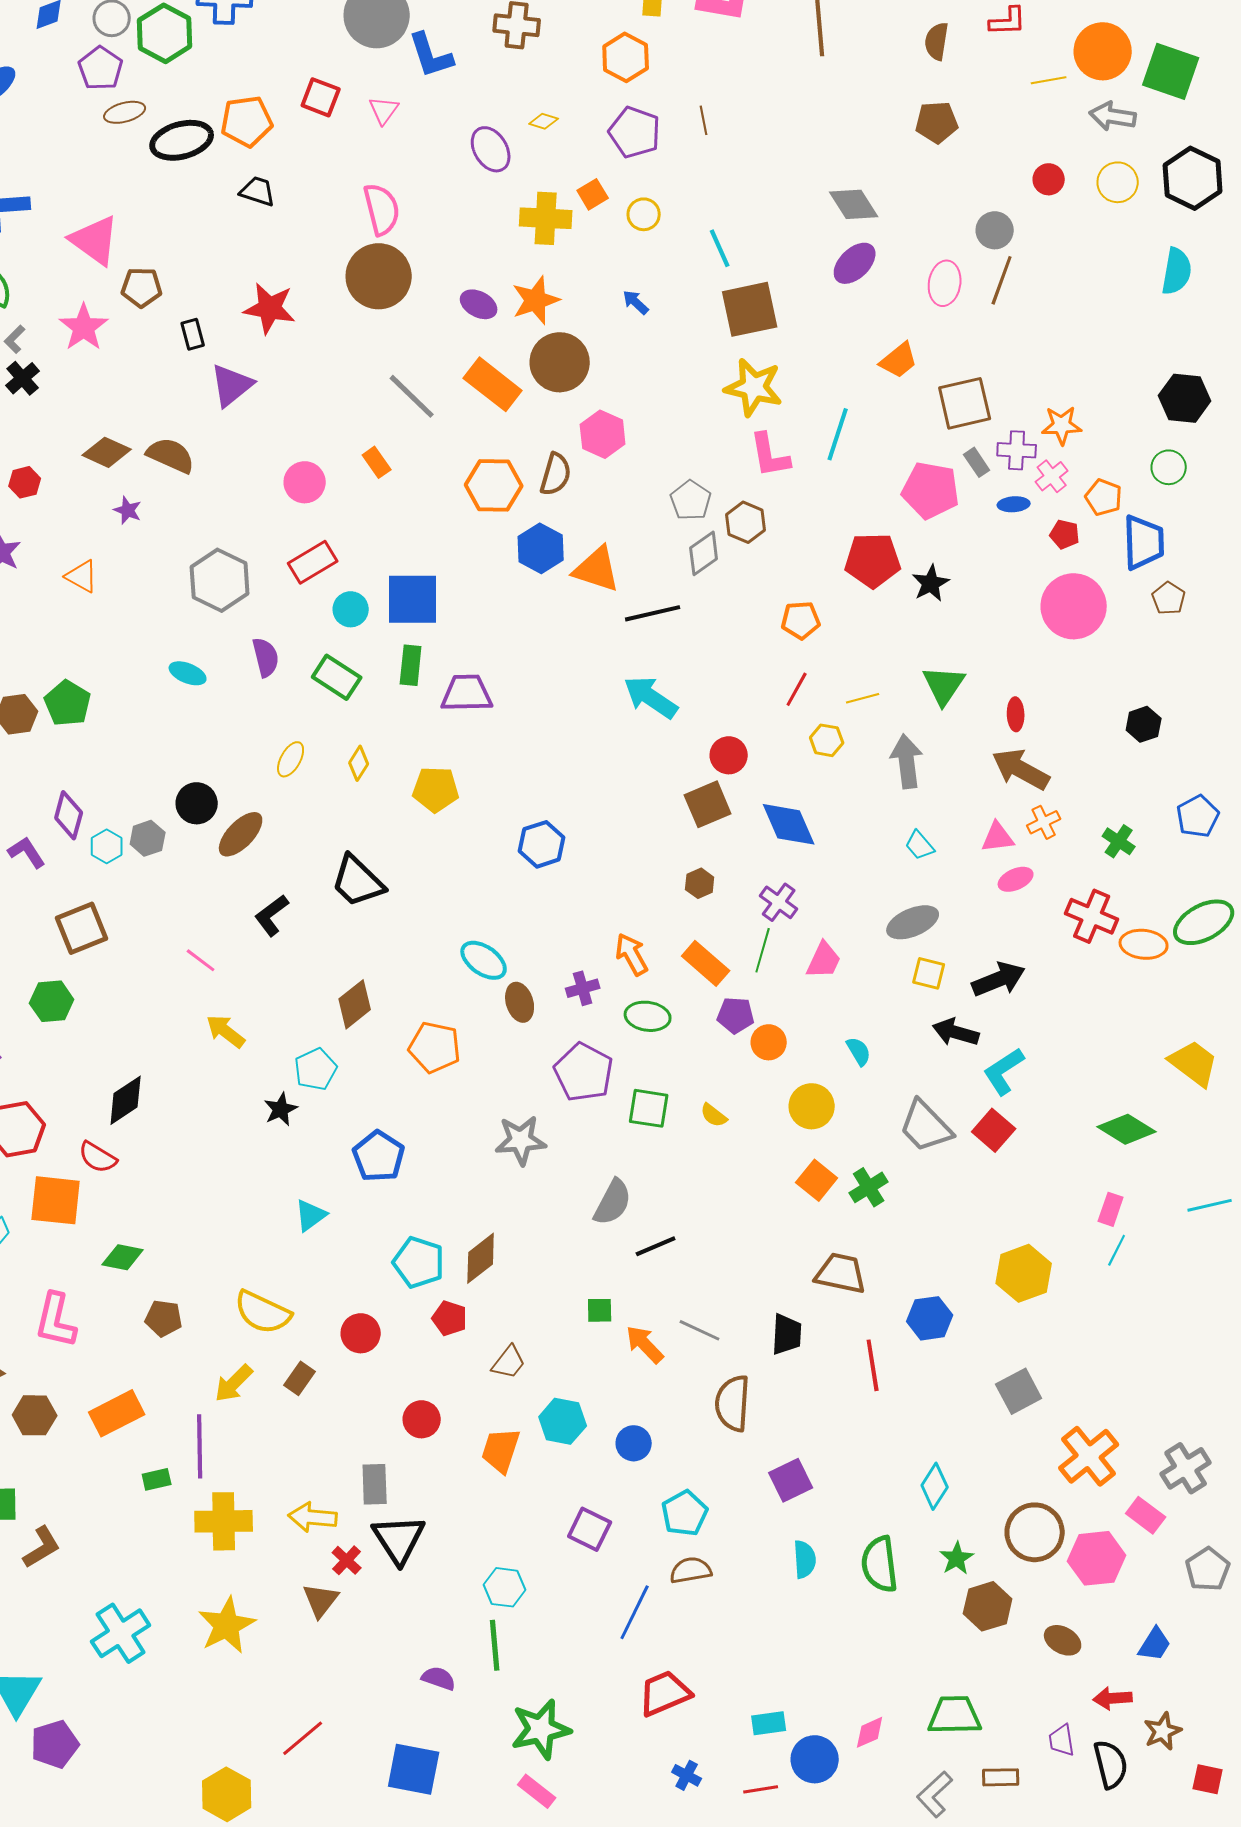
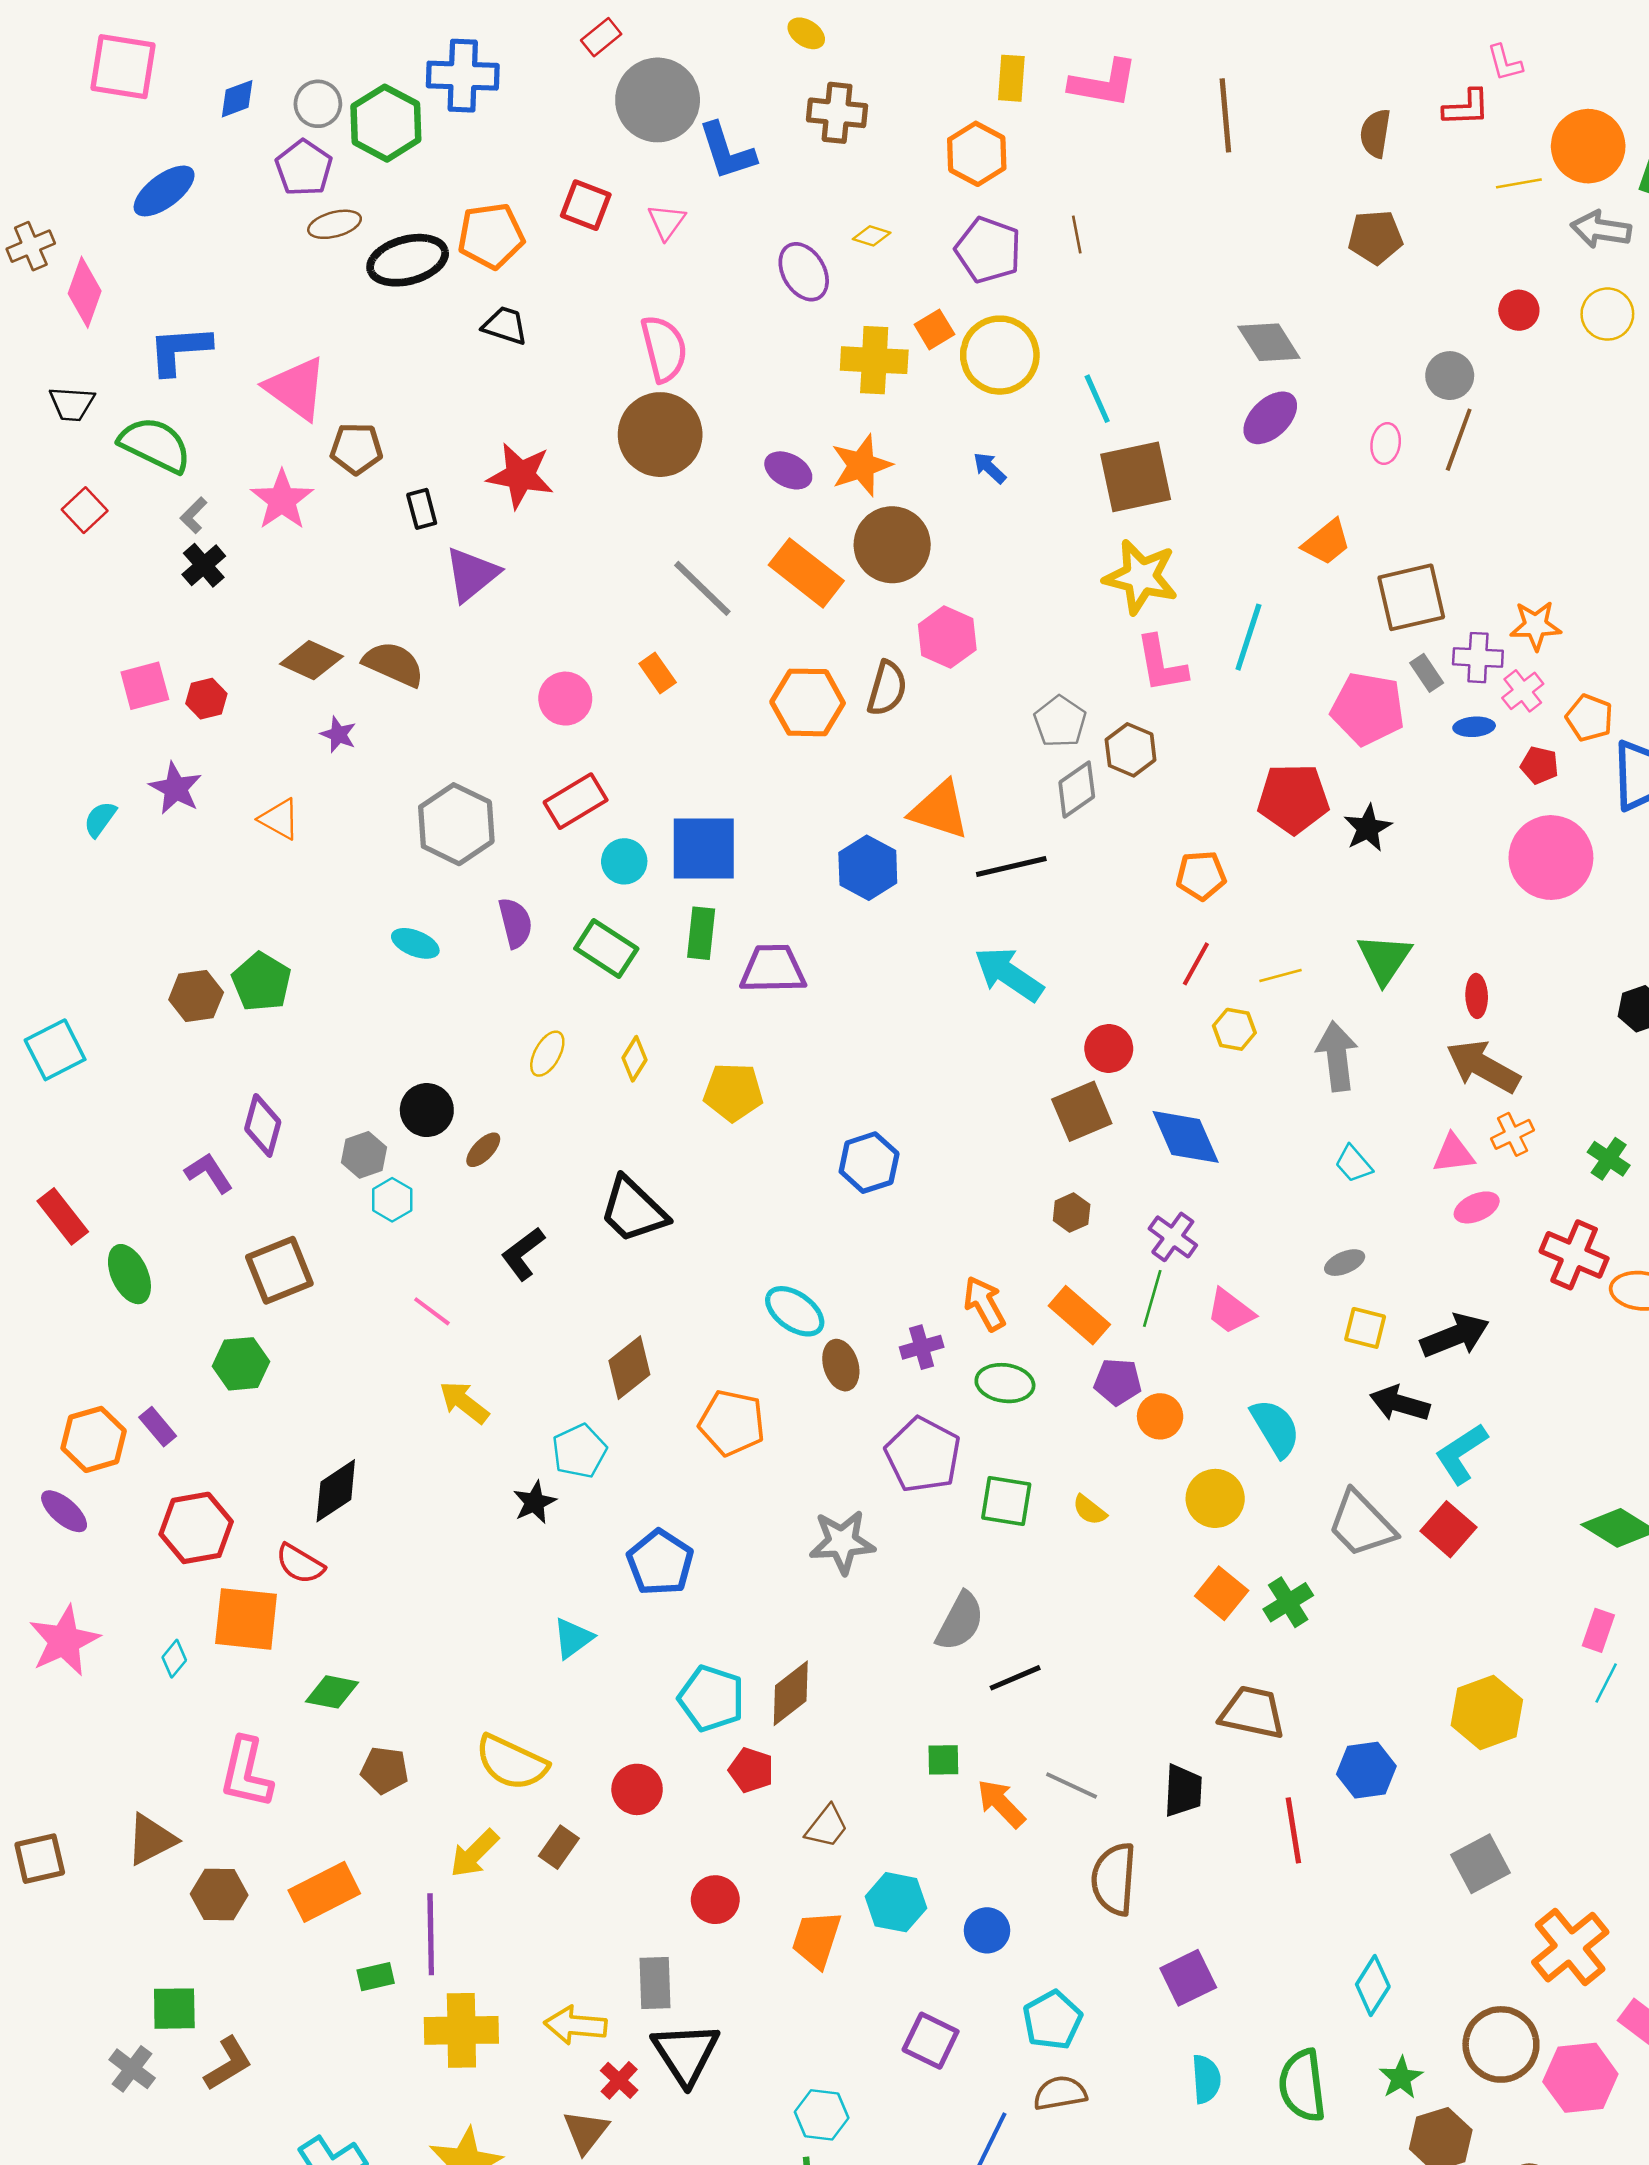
yellow circle: (644, 214) -> (1000, 355), size x1.8
pink ellipse: (945, 283) -> (1386, 443), size x0.7
blue hexagon: (541, 548) -> (868, 868), moved
brown ellipse: (241, 834) -> (483, 1150), size x0.6
cyan hexagon: (107, 846) -> (392, 1200), moved
gray ellipse: (913, 922) -> (1345, 1263), size x0.6
pink trapezoid: (824, 960) -> (1231, 1311), turned 102
cyan semicircle: (859, 1051) -> (1275, 1428), size x1.6

